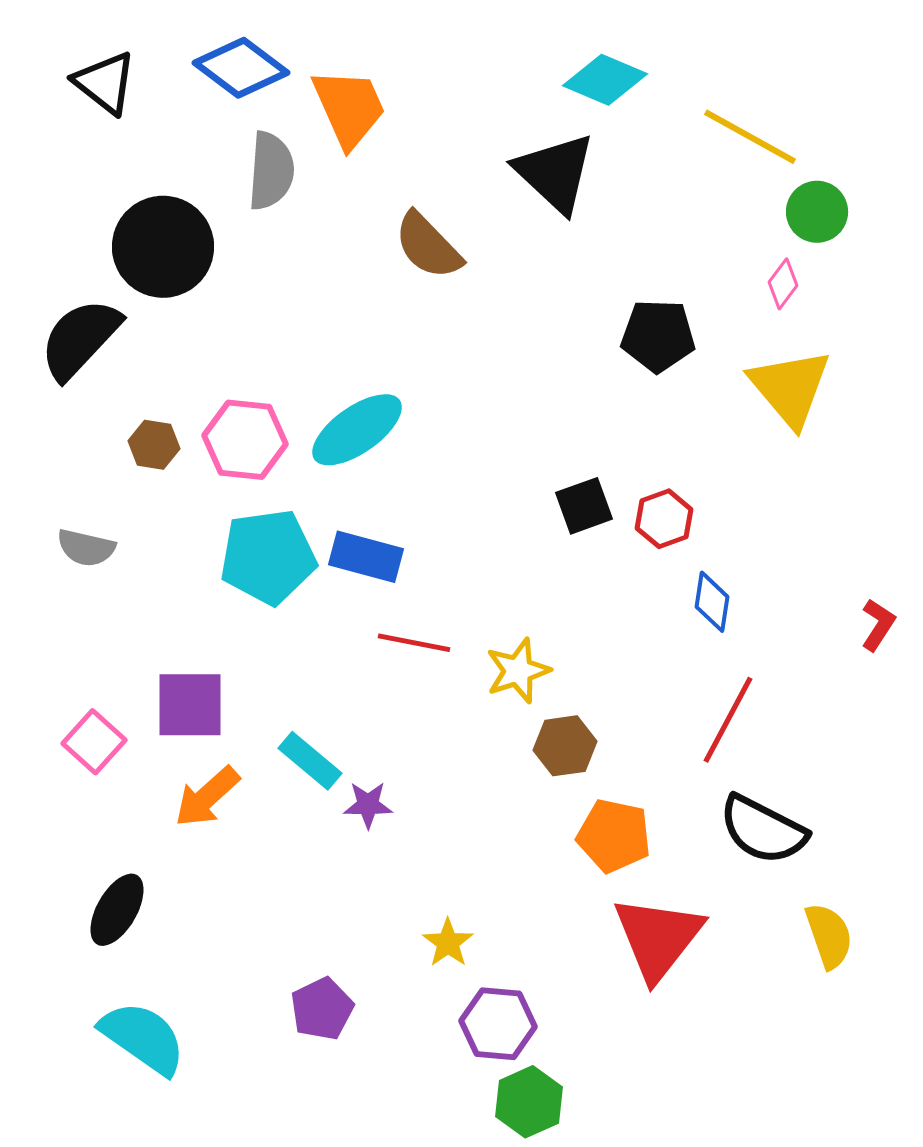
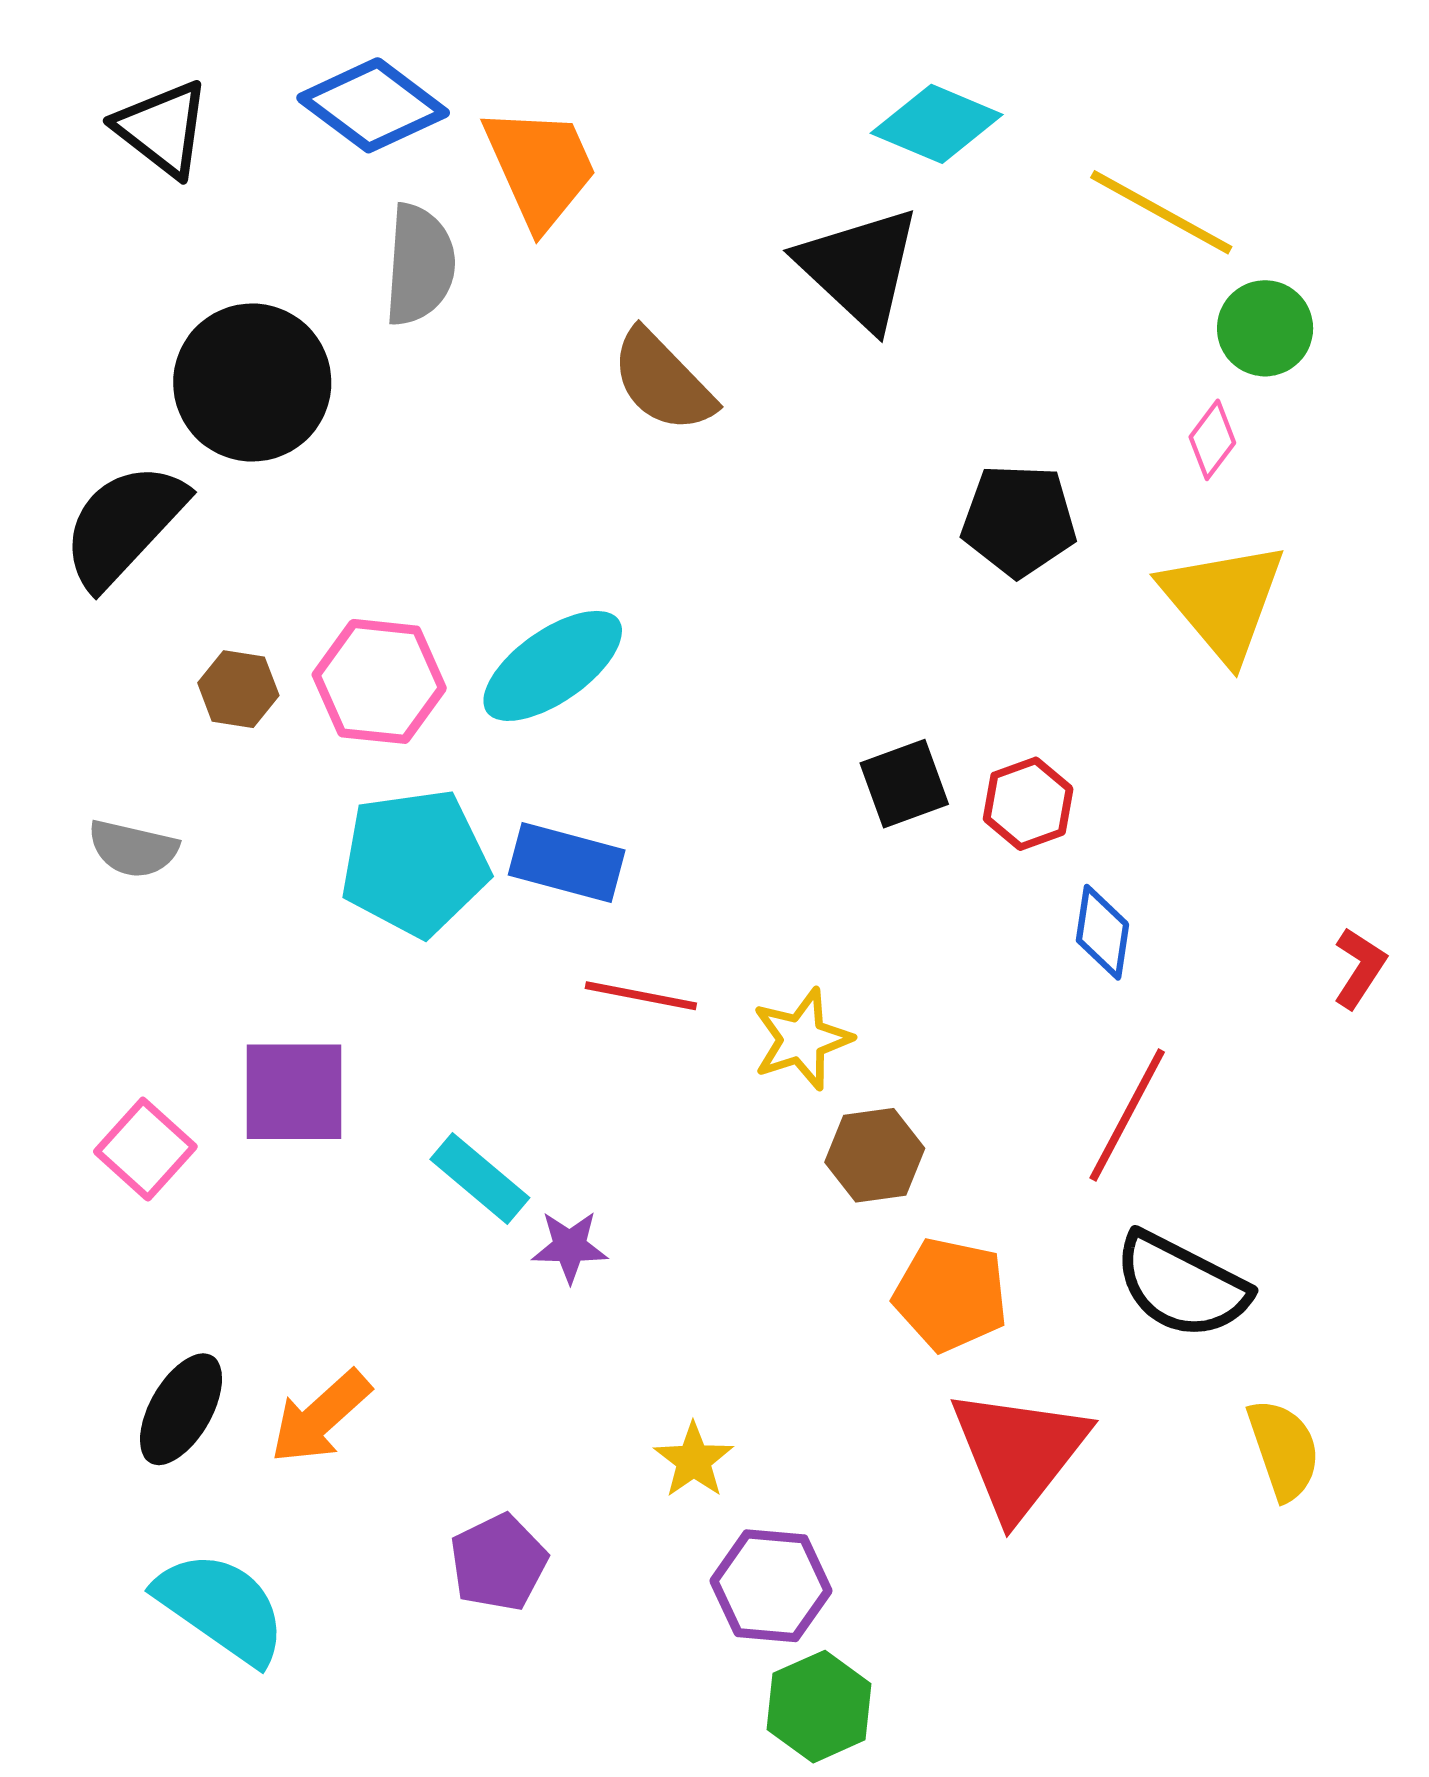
orange arrow: (207, 797) -> (320, 1417), moved

